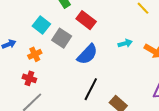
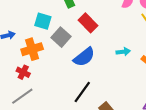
cyan square: (41, 25) -> (43, 21), turned -30
orange cross: (35, 54) -> (32, 49), size x1.5

